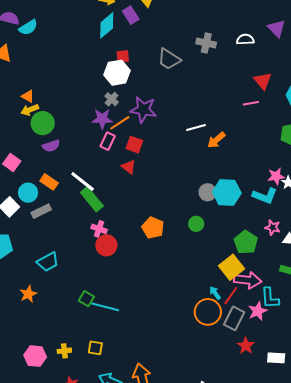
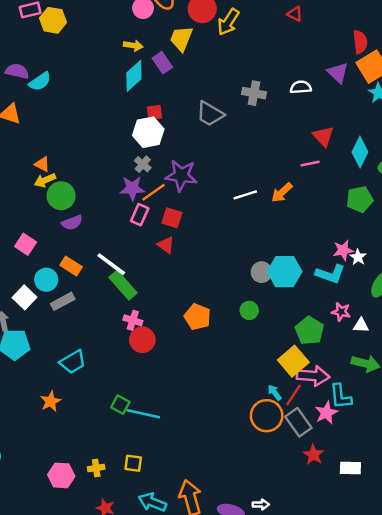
orange arrow: (216, 140) -> (282, 192), moved
gray rectangle: (234, 318) -> (298, 422), turned -60

